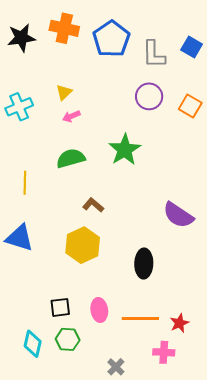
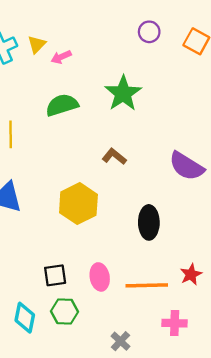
yellow triangle: (64, 92) -> (37, 44), moved
purple circle: (149, 96) -> (149, 32), size x0.7
brown L-shape: (93, 205) -> (114, 157), moved
red star: (179, 323) -> (191, 274), moved

